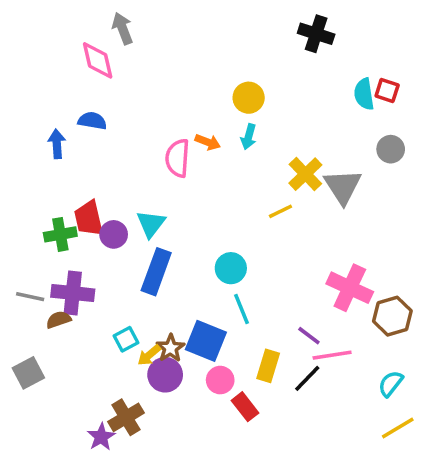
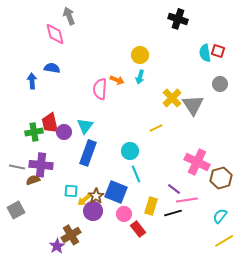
yellow line: (281, 211) -> (156, 128), moved
cyan square: (126, 339) -> (71, 191), turned 32
black line: (307, 378) -> (173, 213), turned 30

